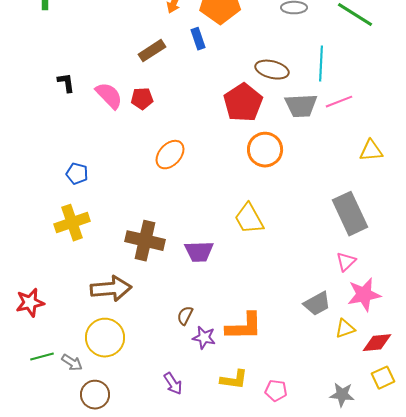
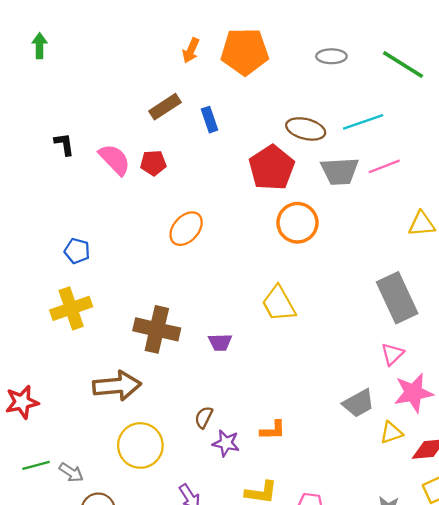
blue rectangle: (198, 39) -> (210, 120), moved
cyan line: (321, 64) -> (363, 122), turned 68
purple trapezoid: (199, 252) -> (220, 342), size x0.7
orange L-shape: (244, 327) -> (273, 430), size x0.6
yellow circle: (105, 338) -> (140, 445), moved

